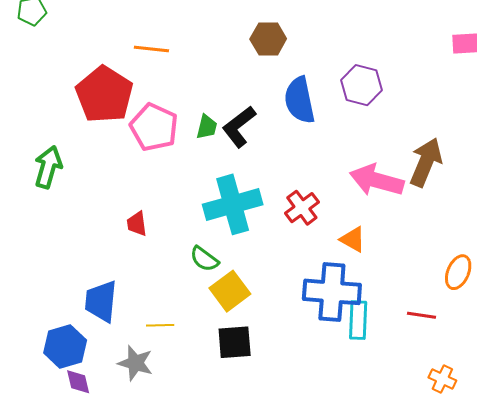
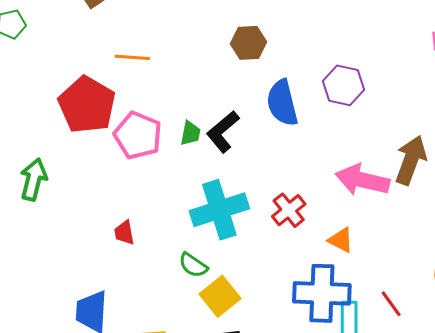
red line: (421, 315) -> (391, 304), moved, turned 48

